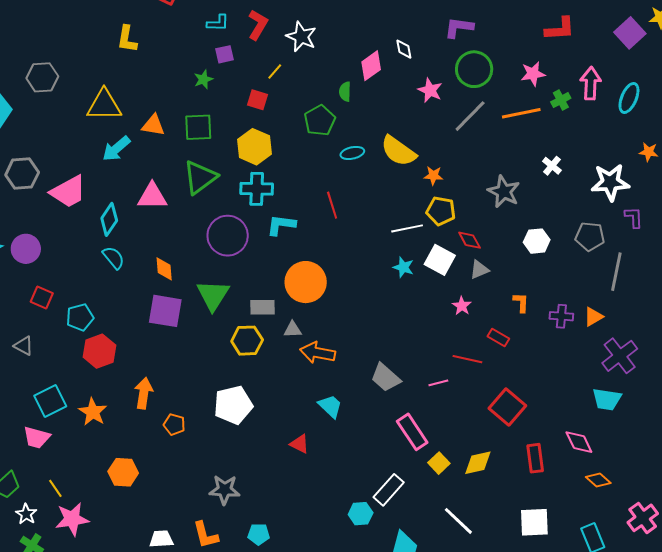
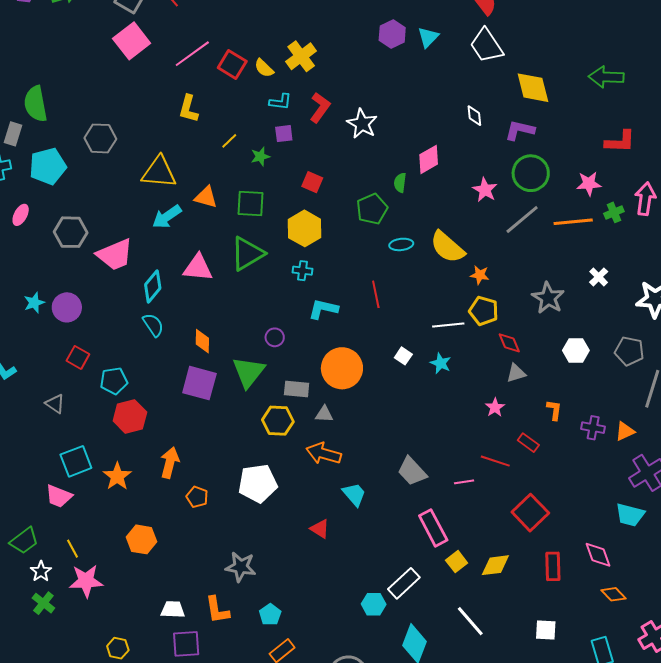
white diamond: (404, 49) -> (474, 116), moved
yellow line: (275, 72) -> (229, 141), moved
cyan cross: (257, 189) -> (302, 271), size x0.6
purple circle: (228, 236) -> (275, 337), moved, size x0.5
white square: (440, 260) -> (403, 356), moved, size x0.6
orange arrow: (318, 353) -> (324, 454), moved
white square: (534, 522) -> (546, 630), size x0.7
cyan pentagon: (259, 534) -> (270, 615), turned 30

